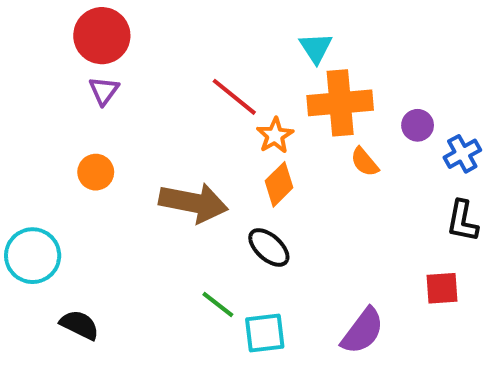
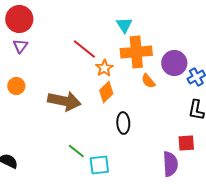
purple circle: (418, 125) -> (174, 63), size x1.6
black ellipse: (269, 247) -> (123, 123), moved, turned 45
purple semicircle: (363, 331) -> (170, 164), moved, turned -40

